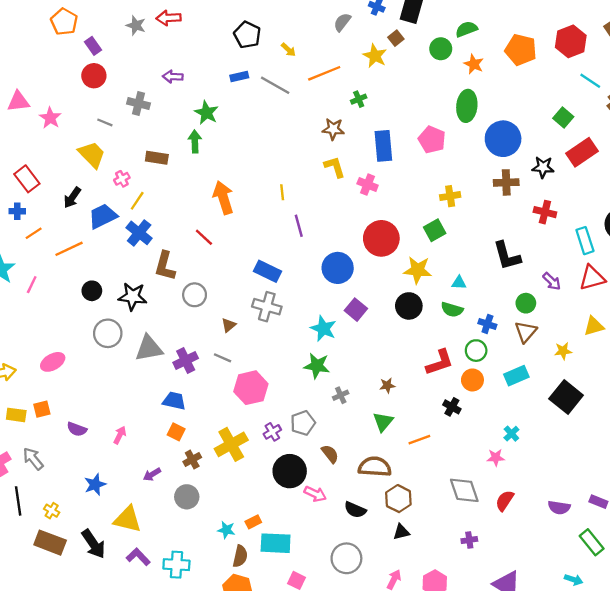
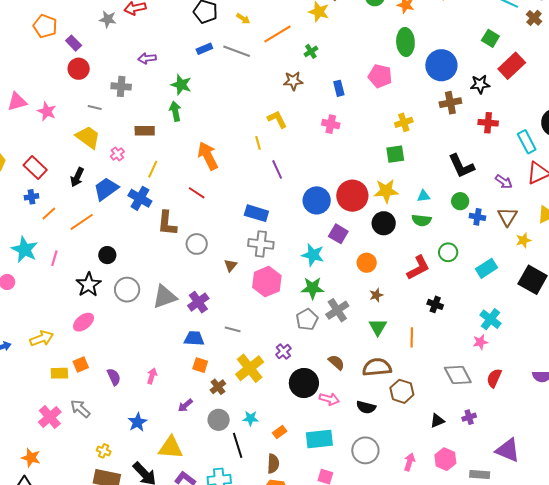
blue rectangle: (383, 146) -> (339, 88), size x0.6
yellow L-shape: (335, 167) -> (277, 119), moved
yellow line: (137, 201) -> (153, 169), moved
green square: (435, 230) -> (395, 154), turned 30
red circle: (381, 238) -> (352, 196), moved
black star: (133, 296) -> (89, 285), moved, turned -30
green circle: (526, 303) -> (460, 201), moved
blue cross: (487, 324) -> (477, 217), moved
brown triangle: (526, 332) -> (507, 217), moved
gray line: (222, 358) -> (233, 329), moved
orange circle: (472, 380) -> (367, 263), moved
pink hexagon: (251, 388) -> (267, 282), moved
gray cross: (341, 395) -> (337, 310), size x1.6
gray pentagon: (303, 423) -> (307, 320), moved
purple semicircle: (77, 429) -> (114, 377), turned -126
cyan cross: (511, 434) -> (491, 319), size x1.5
orange line: (419, 440) -> (412, 337), turned -60
black line: (18, 501) -> (238, 445), moved
cyan star: (226, 530) -> (251, 418), moved
black triangle: (401, 532) -> (437, 421), moved
cyan rectangle: (276, 543) -> (319, 439), moved

